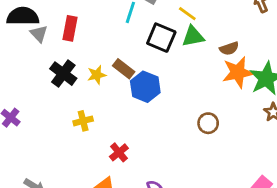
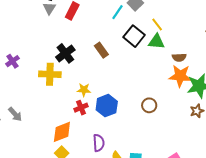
black cross: (63, 74) -> (65, 53), moved
yellow star: (97, 75) -> (84, 90), moved
blue hexagon: (145, 87) -> (107, 106), moved
yellow cross: (83, 121) -> (50, 74), moved, size x1.5

